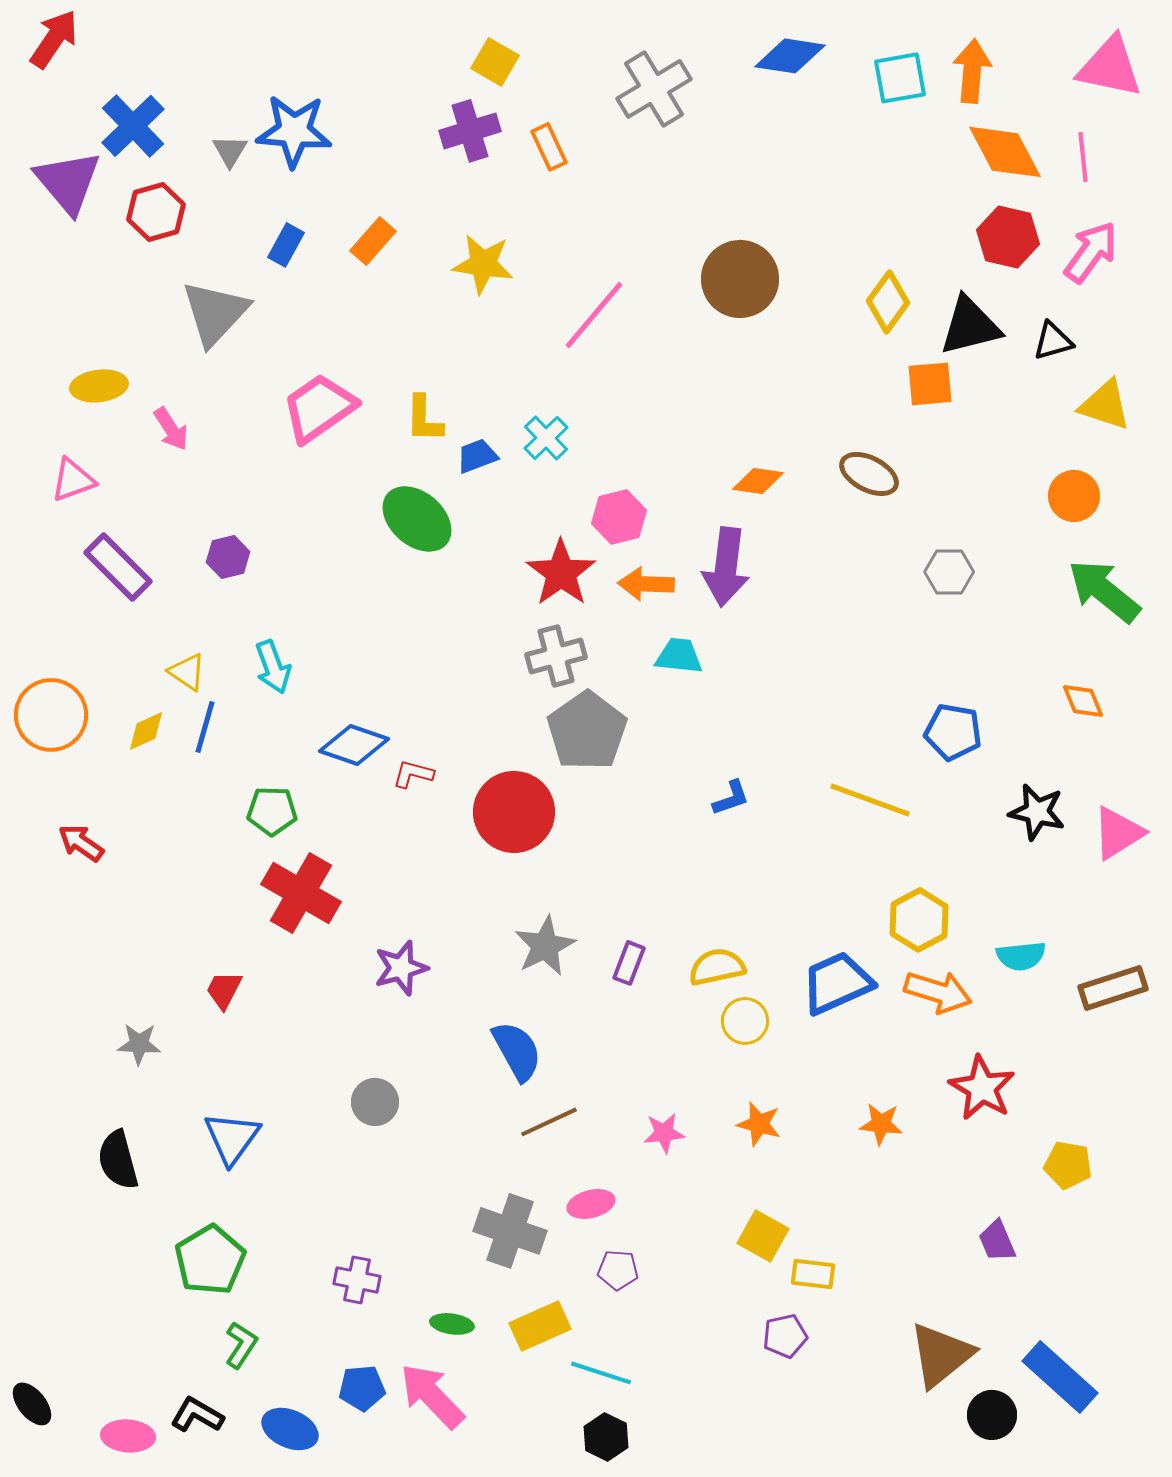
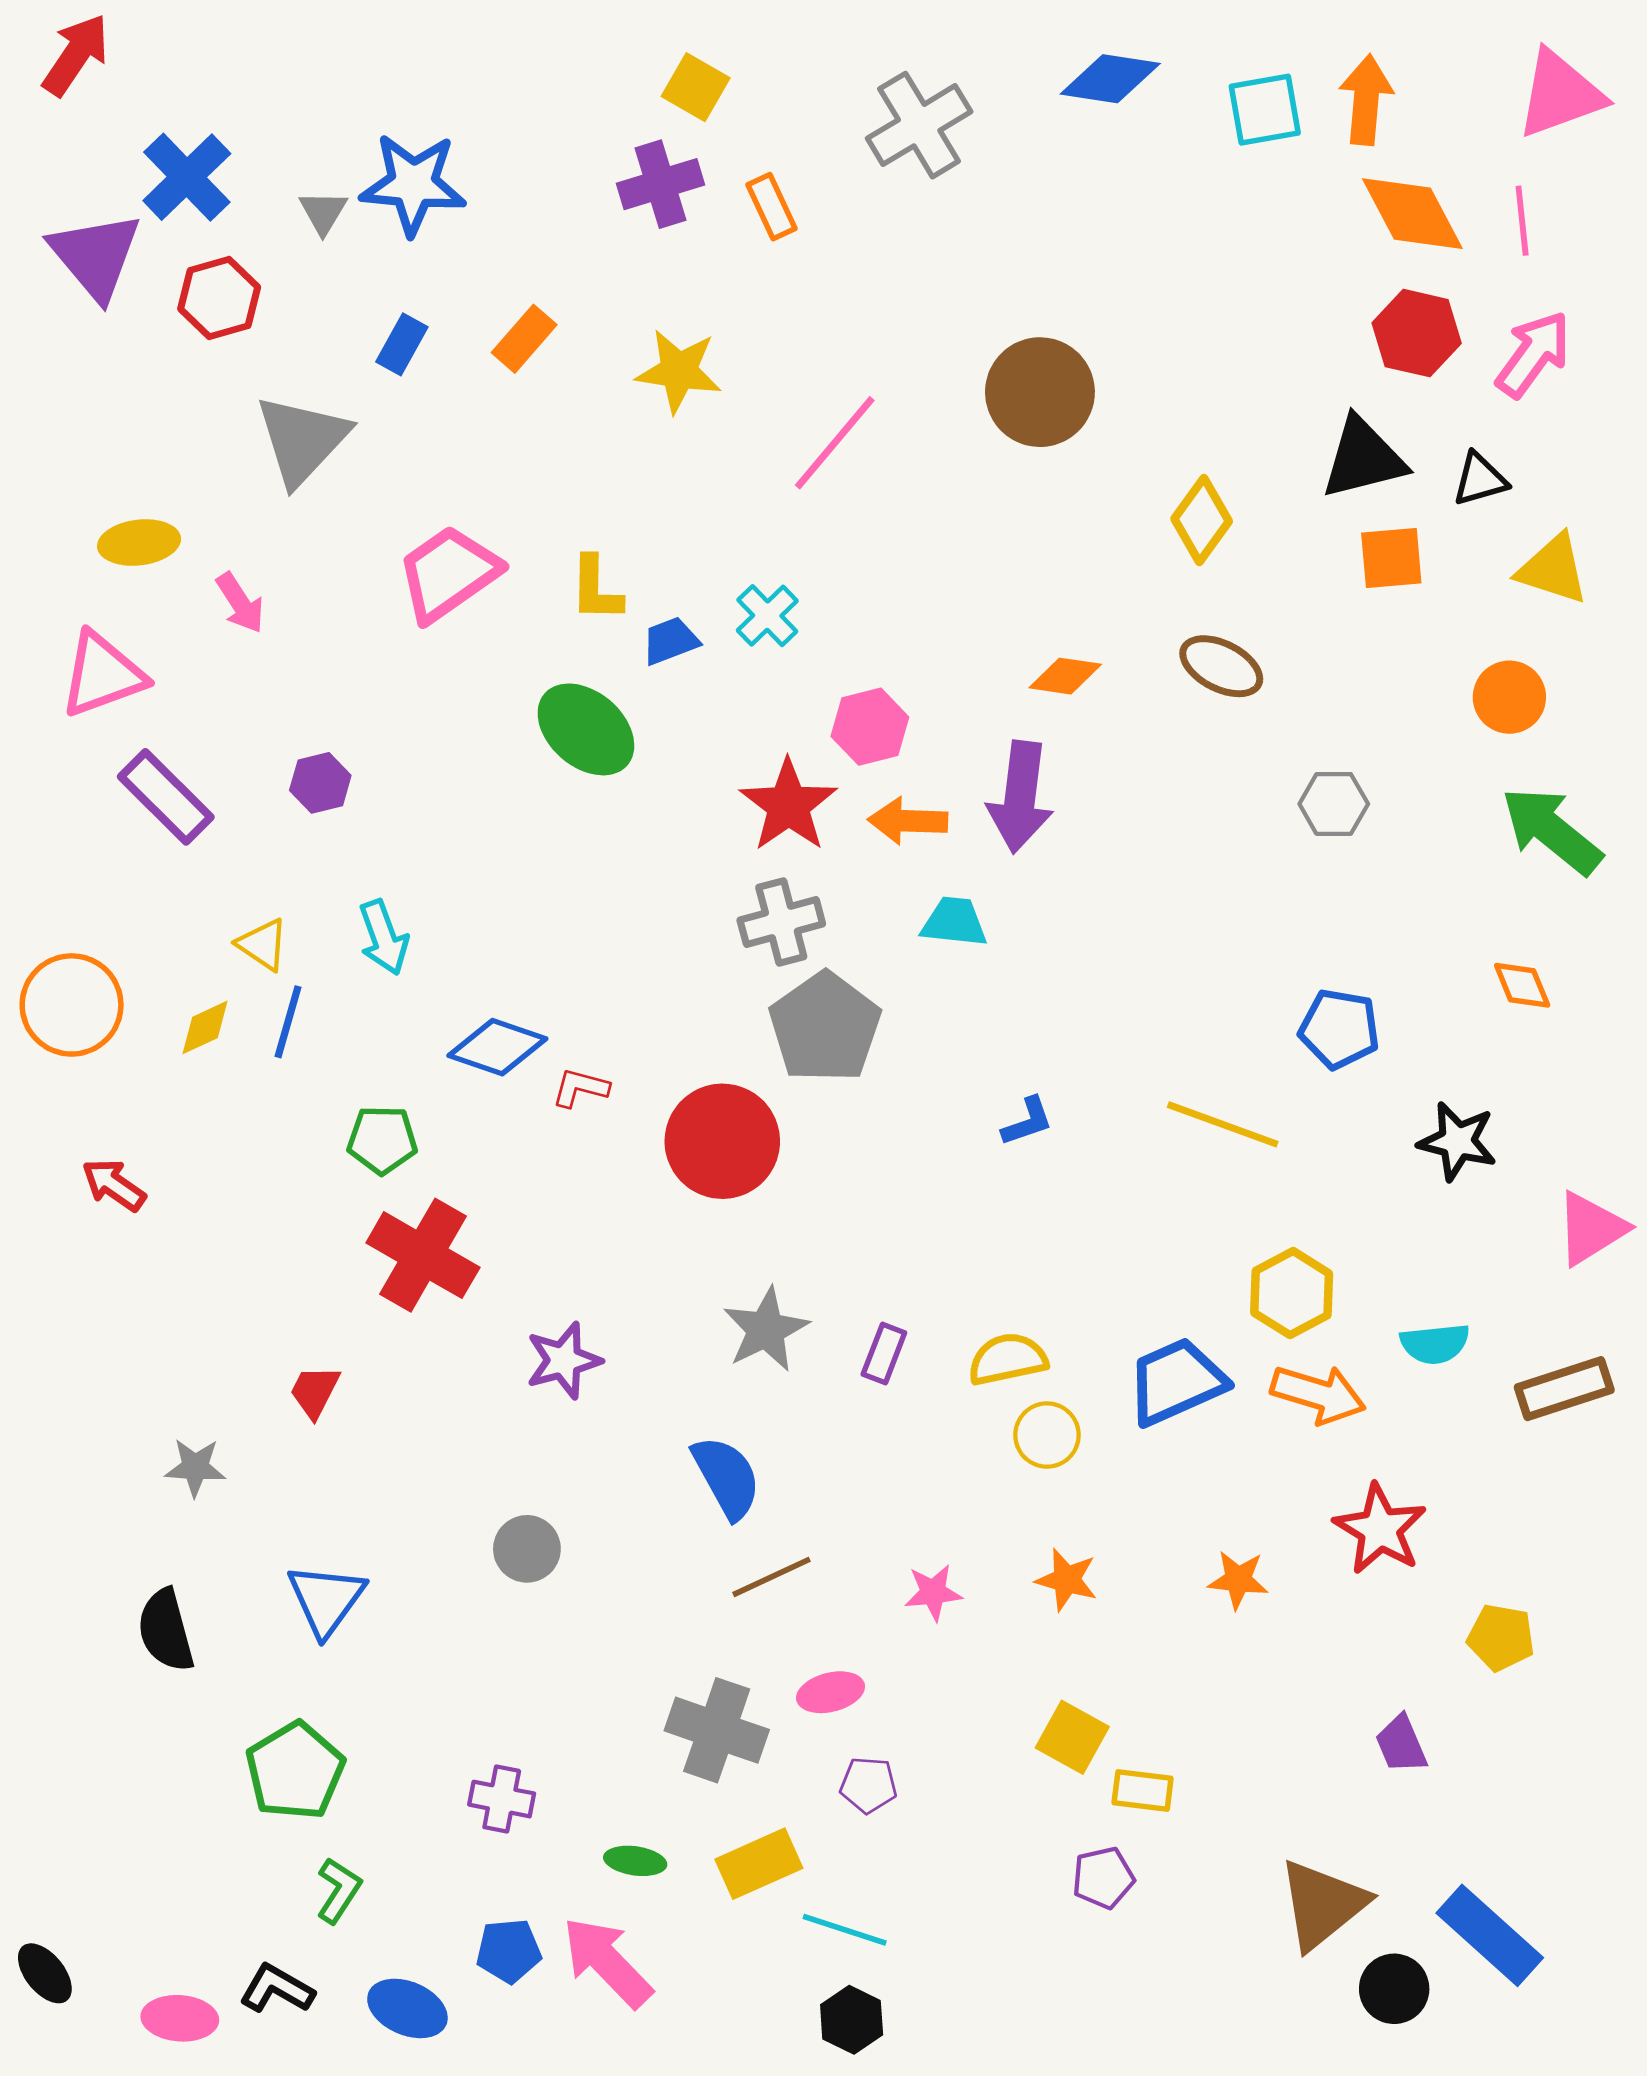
pink triangle: (1110, 67) -> (1560, 94), turned -32
yellow diamond: (888, 302) -> (1202, 520), moved
orange square: (930, 384) -> (1391, 558), moved
pink triangle: (73, 480) -> (102, 675), size x1.4
pink triangle: (1118, 833) -> (1591, 1228), moved

